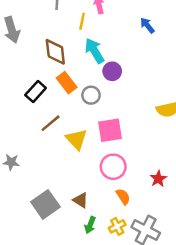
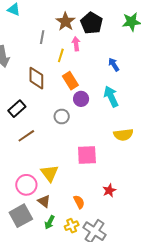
cyan arrow: (94, 51) -> (111, 96), moved
orange rectangle: (67, 83) -> (70, 81), moved
pink square: (110, 130) -> (87, 155), moved
yellow triangle: (76, 139) -> (50, 173), moved
pink circle: (113, 167) -> (26, 185), moved
gray square: (45, 204) -> (21, 216), moved

